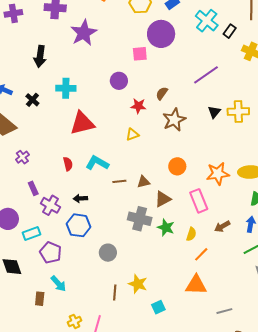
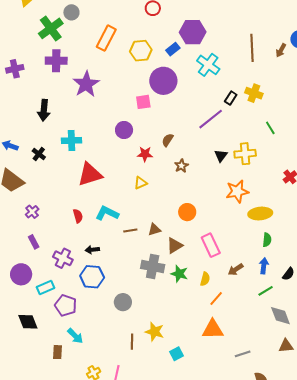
black rectangle: (230, 31) -> (231, 98), moved
brown star: (174, 120) -> (181, 166), size x0.6
orange star: (218, 174) -> (237, 191), moved
purple rectangle: (33, 188) -> (34, 242), moved

